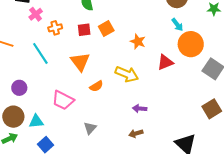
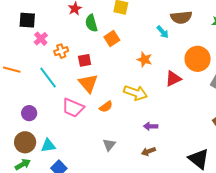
cyan arrow: (177, 25) -> (163, 32), moved
orange square: (106, 28) -> (112, 39), moved
red square: (84, 30) -> (85, 60), moved
pink trapezoid: (63, 100) -> (73, 108), moved
gray triangle: (90, 128) -> (109, 145), moved

